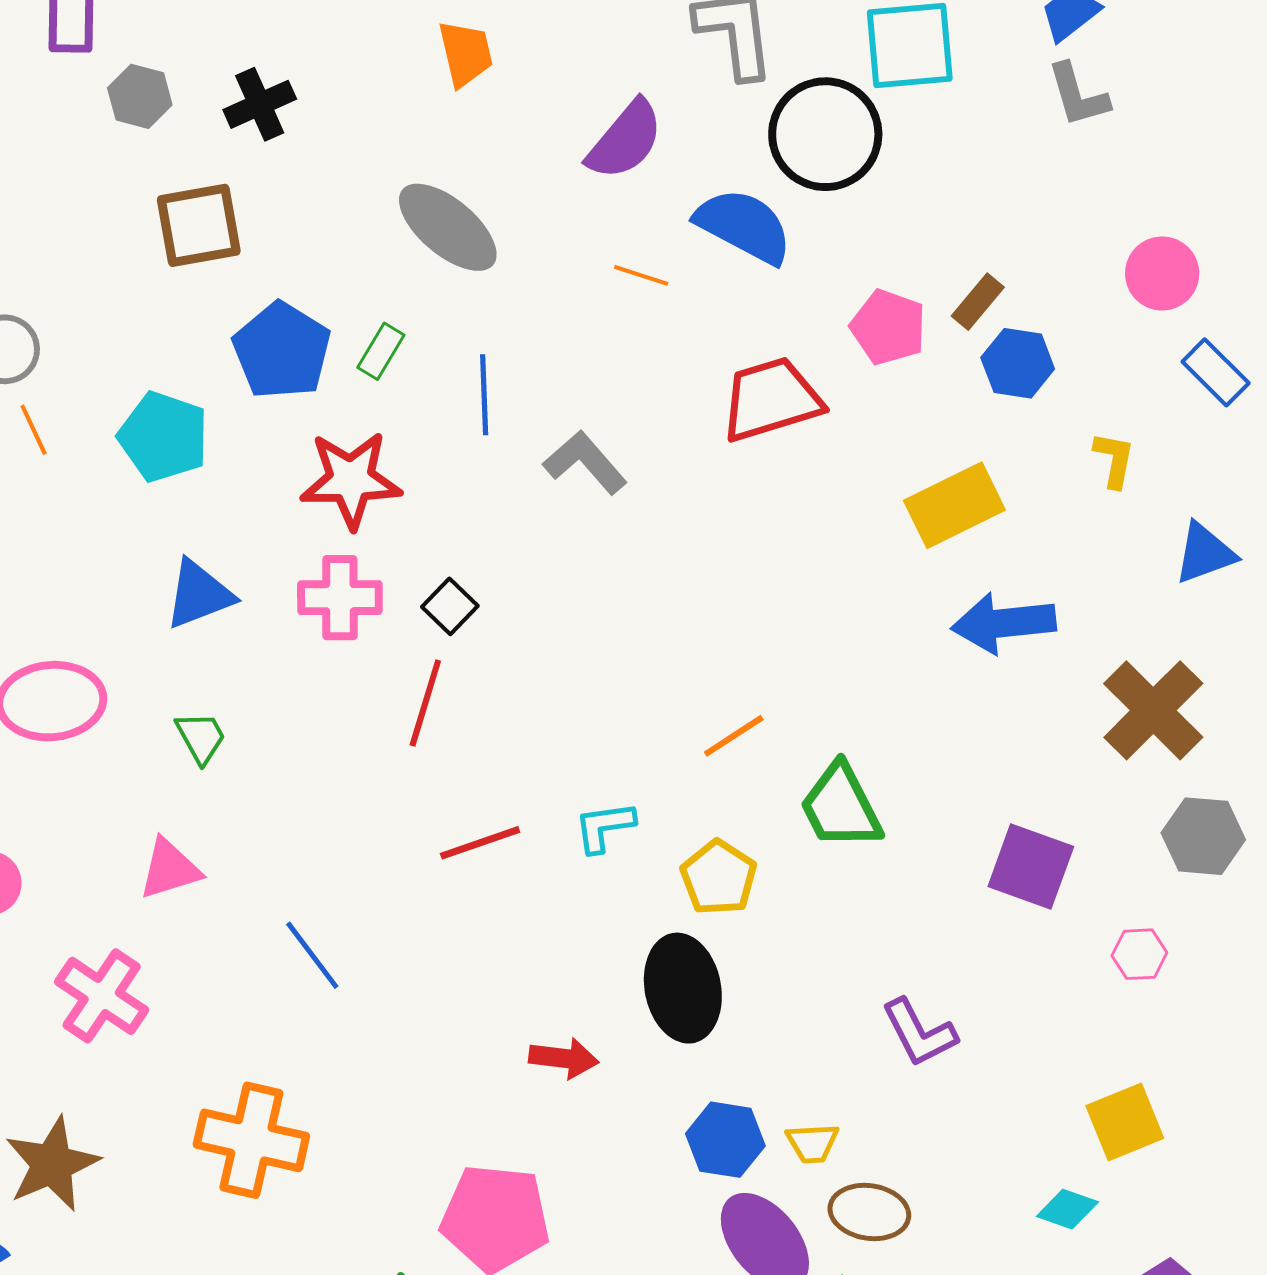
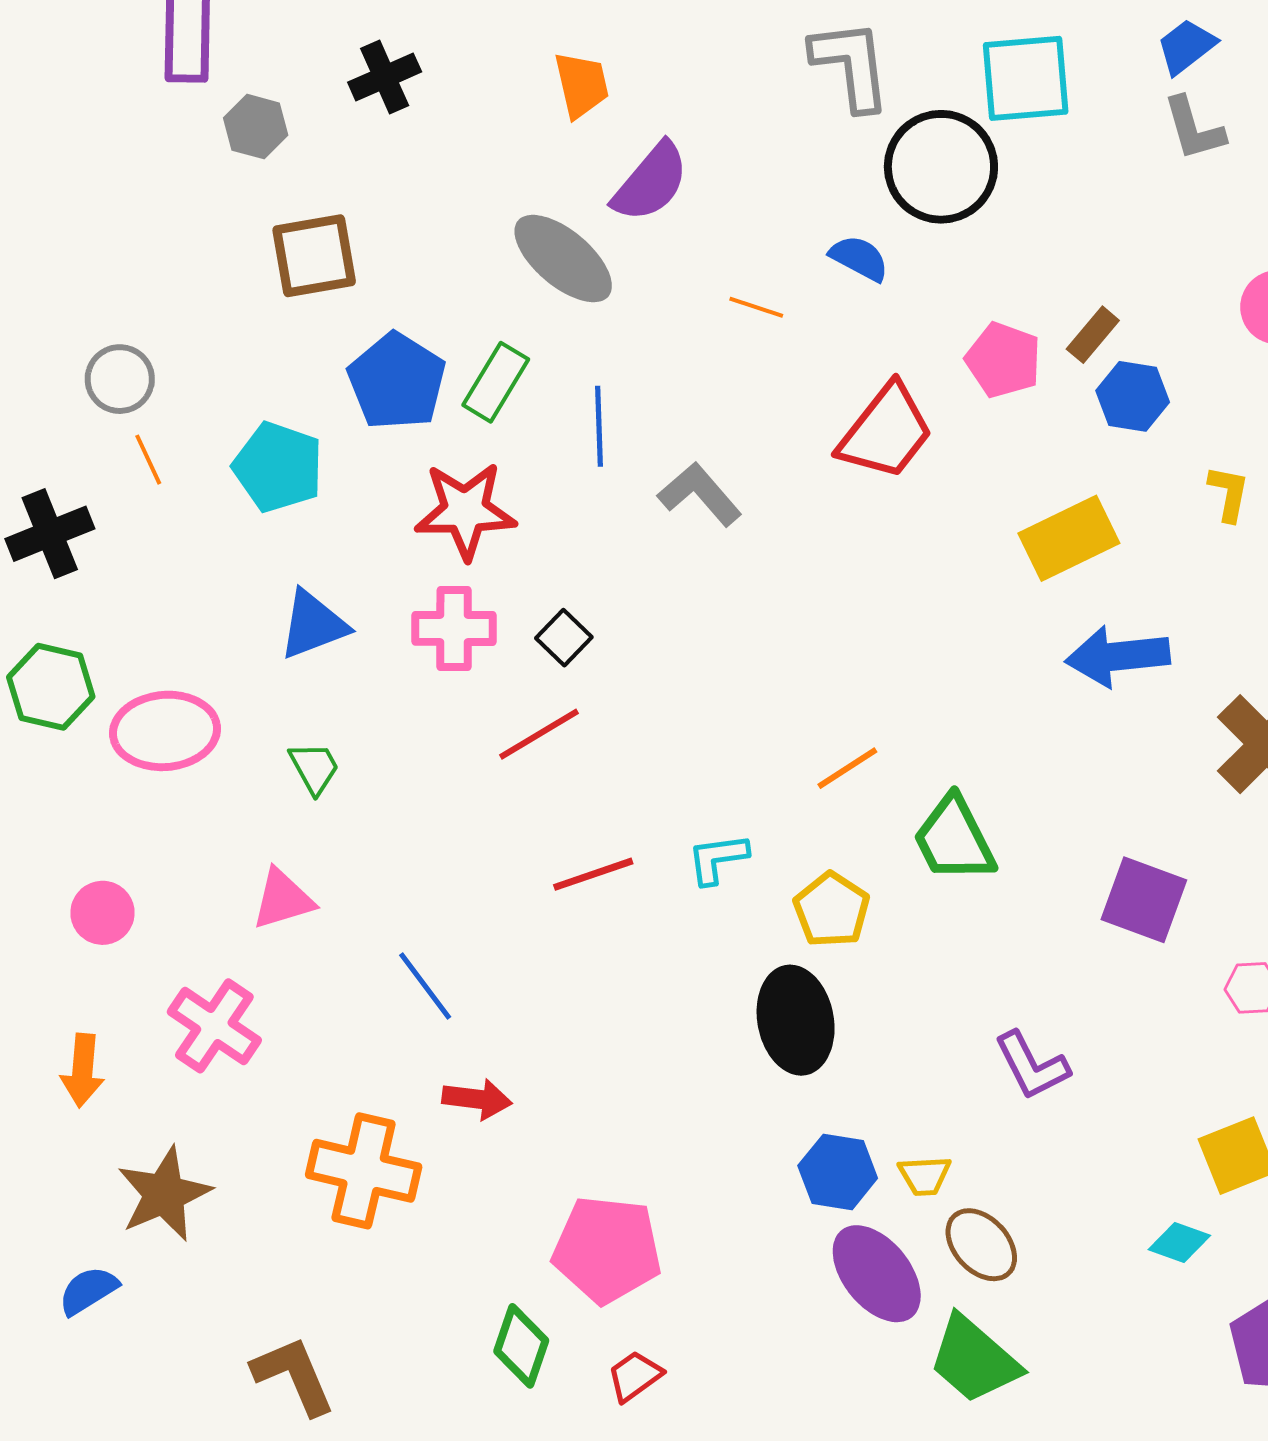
black cross: (260, 104) -> (385, 77), moved
purple semicircle: (625, 140) -> (651, 182), moved
blue semicircle: (744, 226) -> (859, 258), size x0.6
green rectangle: (381, 351) -> (496, 382), size x1.4
red trapezoid: (771, 399) -> (886, 432), turned 145
red line: (425, 703) -> (539, 734), turned 42
red arrow: (564, 1058) -> (477, 1099), moved
brown ellipse: (869, 1212) -> (981, 1245), turned 38

